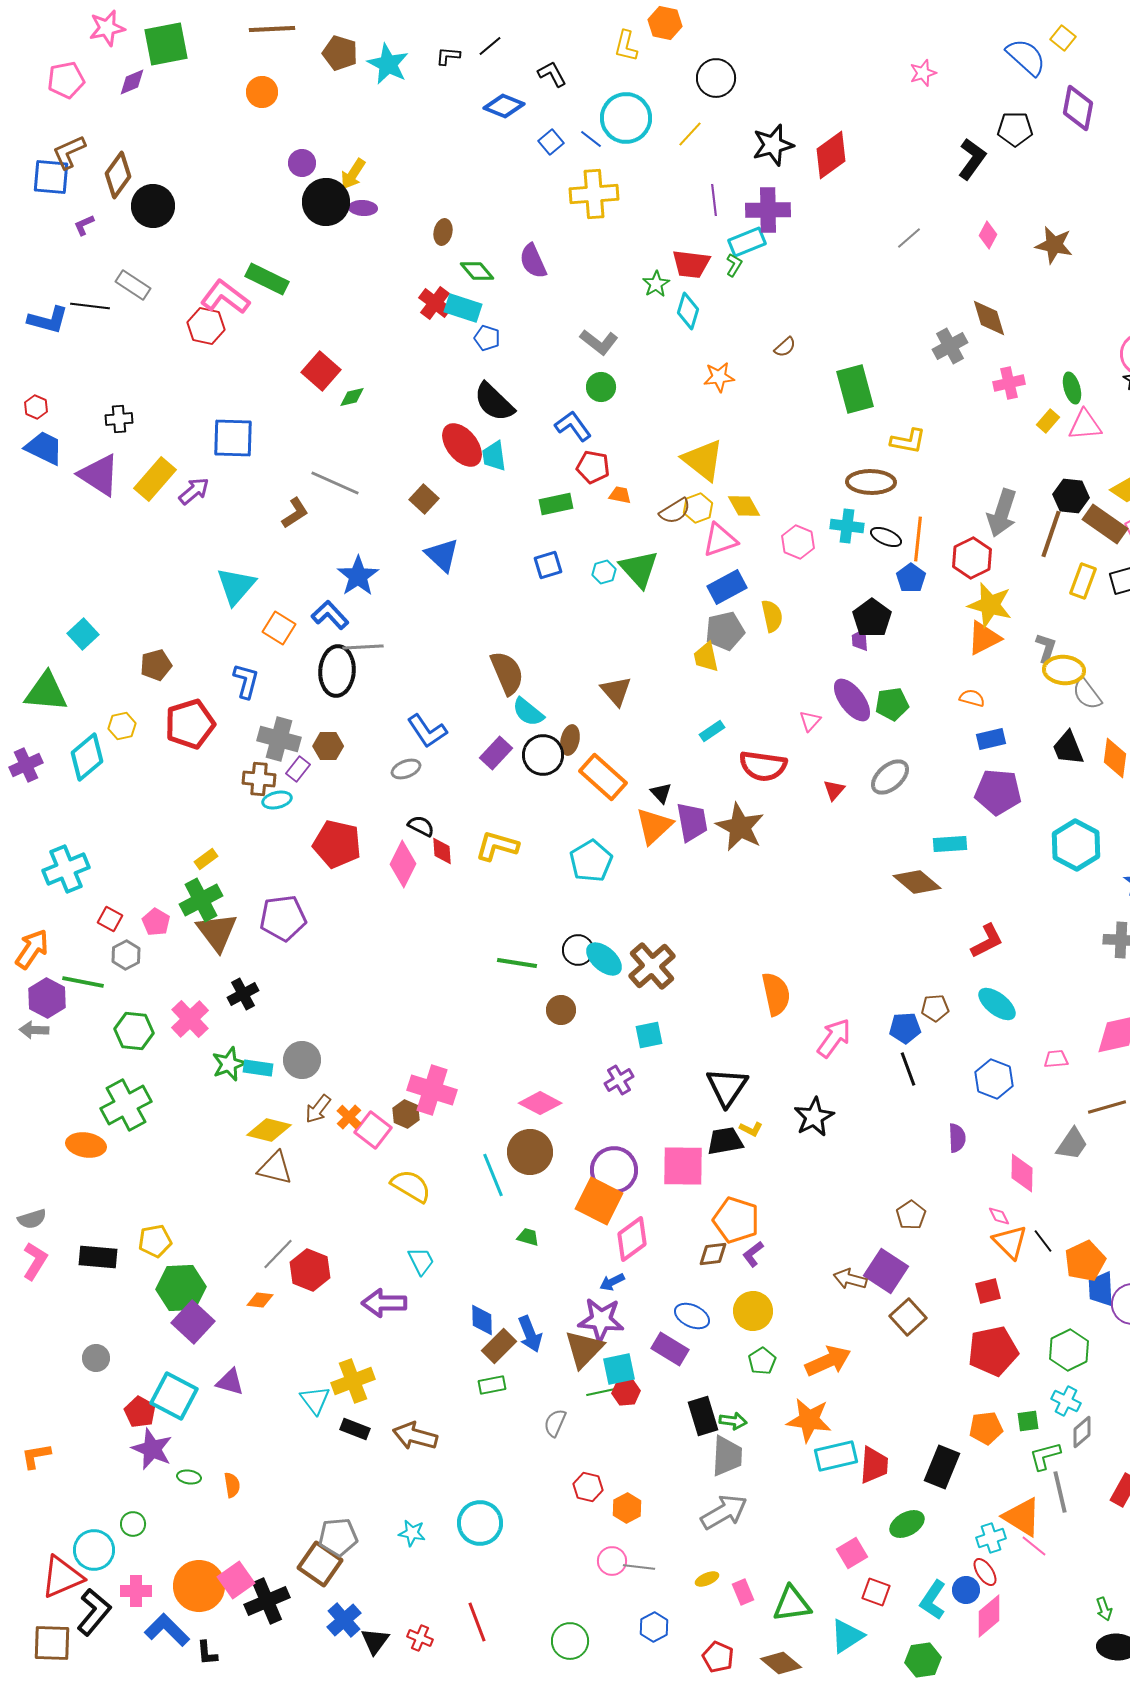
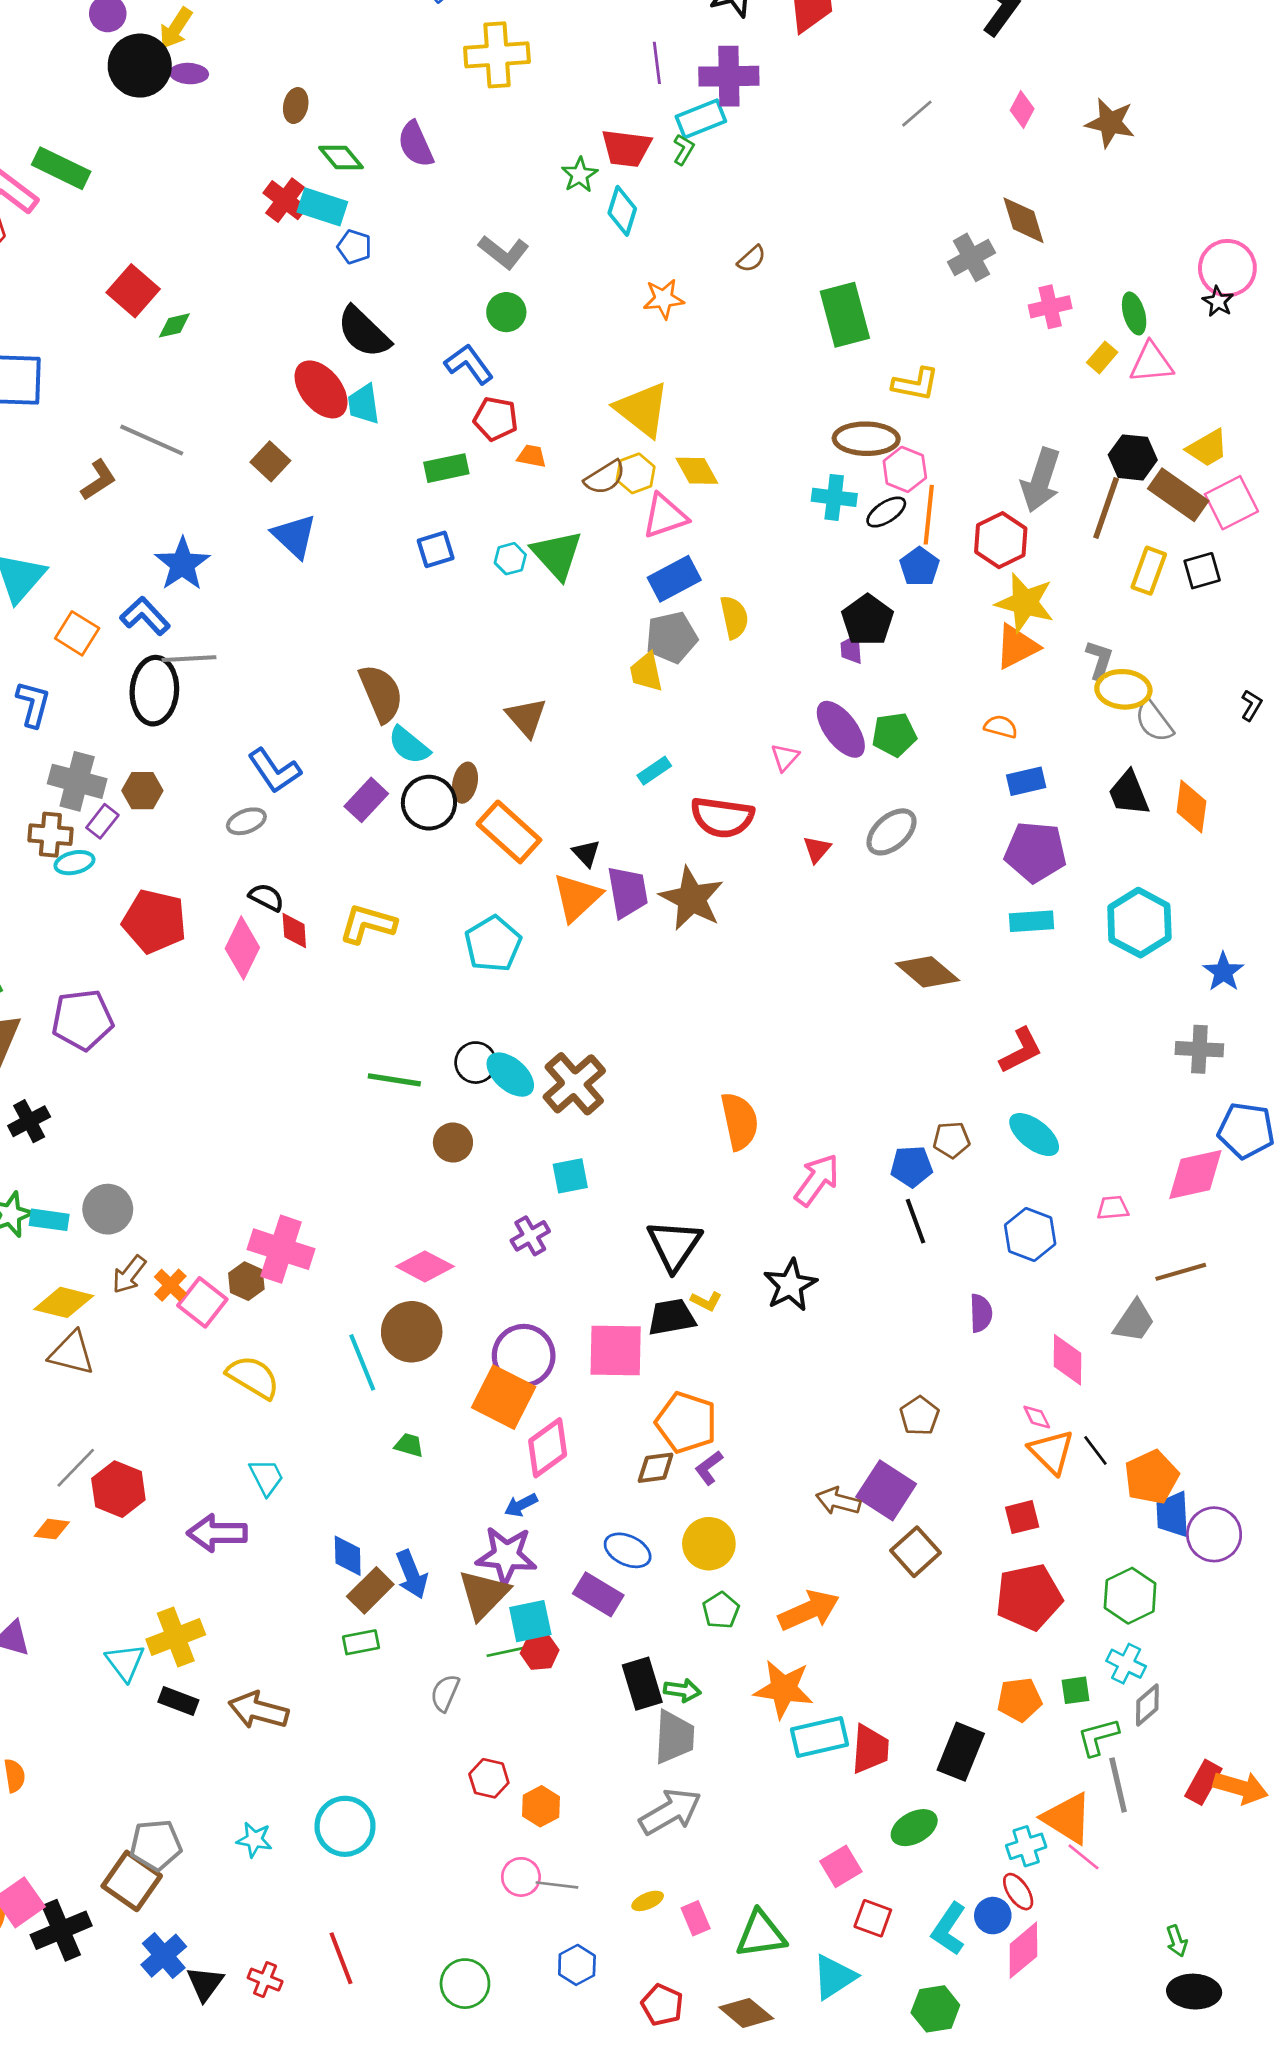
black ellipse: (886, 537) -> (886, 512), turned -56
pink hexagon: (798, 542) -> (905, 469), moved
cyan rectangle: (950, 844) -> (1031, 921), moved

